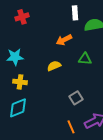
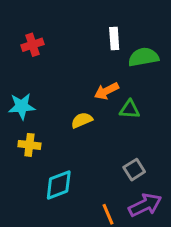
orange arrow: (64, 40) -> (106, 91), moved
gray square: (76, 98) -> (134, 170), moved
cyan diamond: (18, 108) -> (59, 185), moved

